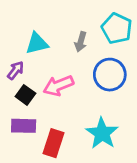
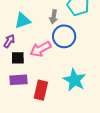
blue circle: (110, 75) -> (64, 36), moved
black square: (25, 95) -> (18, 58), turned -32

